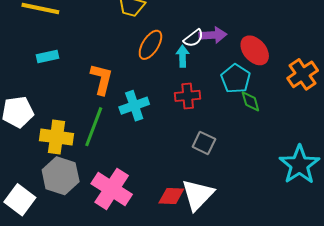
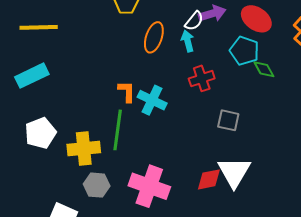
cyan rectangle: (48, 57) -> (32, 76), moved, size x1.5
orange L-shape: (102, 79) -> (127, 91), moved, size x0.7
cyan cross: (134, 106) -> (152, 100), turned -32
gray hexagon: (61, 176) -> (97, 185), size x0.7

